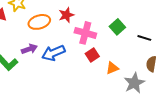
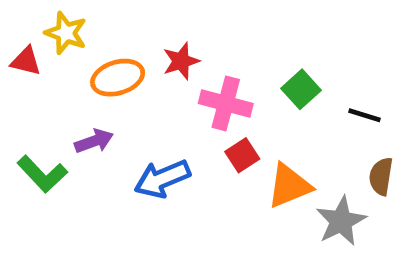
blue arrow: (53, 53) -> (162, 179), moved
orange triangle: (112, 68) -> (289, 186), size x1.5

